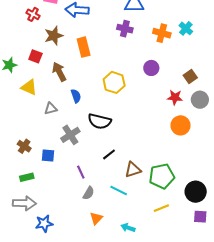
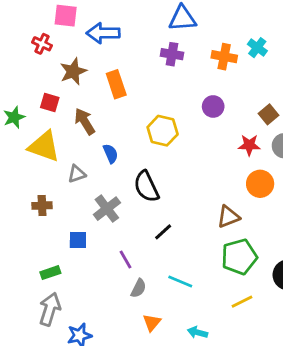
yellow triangle: (29, 87) -> (44, 146), size x1.4
black semicircle: (100, 121) -> (146, 187), turned 55
brown cross: (24, 146) -> (42, 206), moved, turned -32
brown triangle: (133, 170) -> (228, 217), moved
gray arrow: (24, 203) -> (50, 309), turned -70

